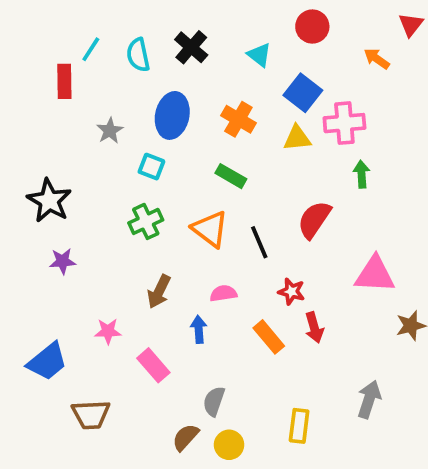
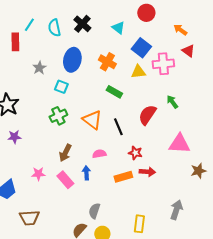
red triangle: (411, 25) -> (188, 51), moved, turned -32
green arrow: (362, 174) -> (172, 102), moved, turned -32
green rectangle: (231, 176) -> (114, 92), moved
red arrow: (314, 327) -> (147, 172), turned -70
orange rectangle: (269, 337) -> (123, 177), turned -66
pink rectangle: (153, 365) -> (65, 180), moved

